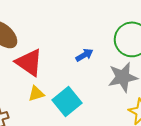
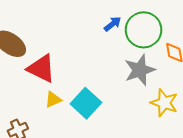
blue arrow: (84, 55) -> (113, 24), moved

